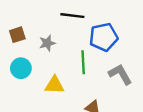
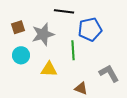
gray star: (47, 43) -> (43, 34), size x1.6
gray L-shape: (120, 74) -> (109, 73), moved

